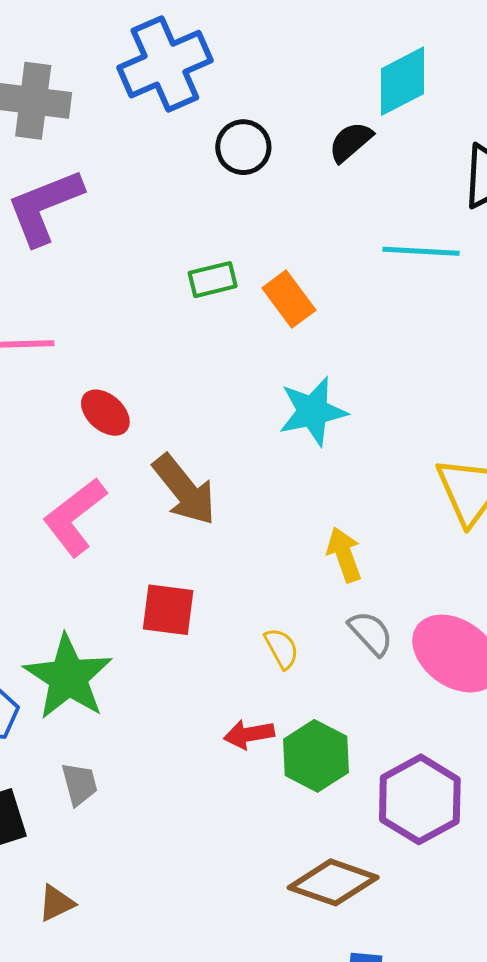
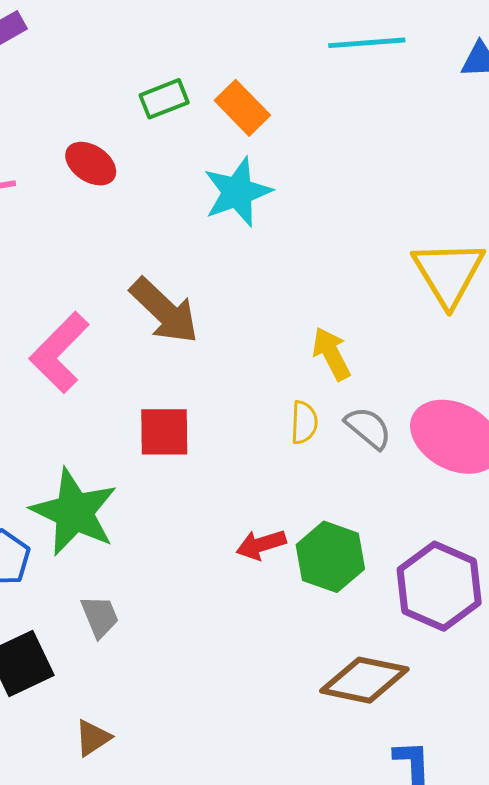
cyan star: (313, 411) -> (237, 192), moved
red ellipse: (105, 413) -> (91, 164), moved
yellow semicircle: (282, 648) -> (304, 422), moved, turned 39

